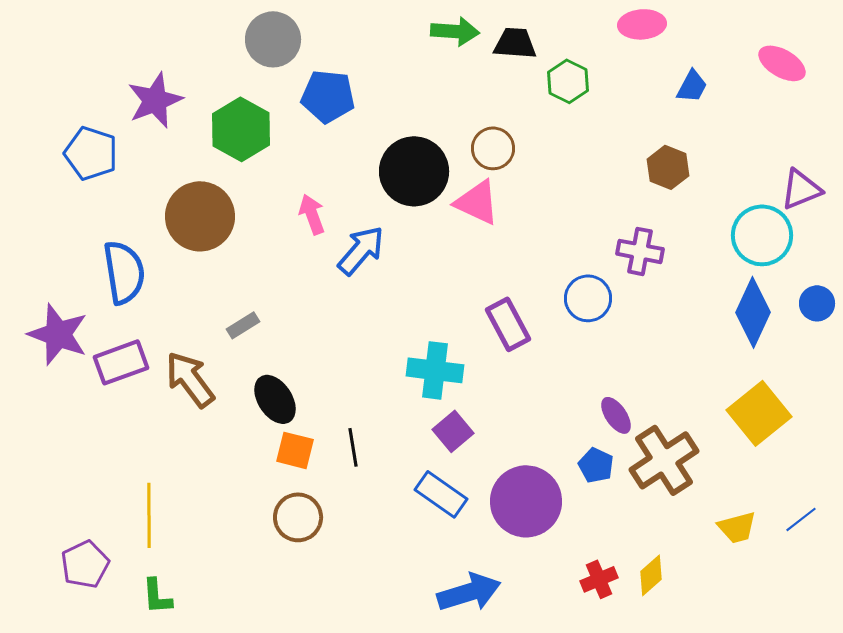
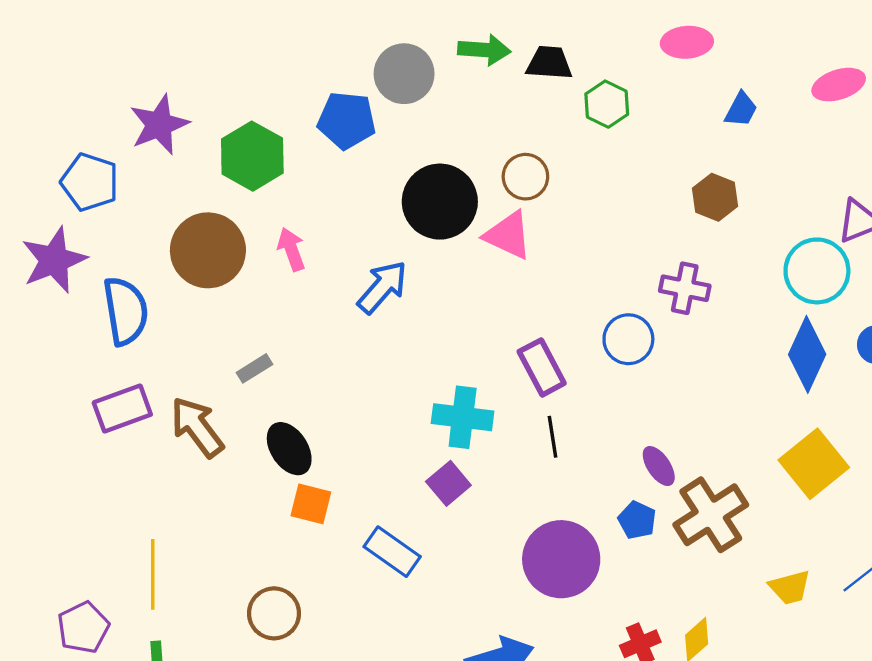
gray circle: (273, 39) -> (404, 74), moved
pink ellipse: (782, 63) -> (839, 85), turned -48
pink arrow: (312, 214) -> (291, 249), moved
purple star: (58, 334) -> (54, 260), moved, turned 30
purple square: (453, 431) -> (448, 483), moved
black line: (353, 447) -> (553, 437), moved
blue rectangle: (441, 494) -> (392, 552), moved
brown circle: (298, 517) -> (274, 613), moved

